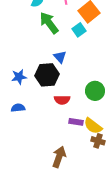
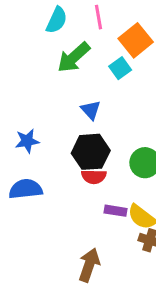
green arrow: (49, 23) -> (74, 57), turned -95
black hexagon: (47, 75) -> (91, 152), moved
blue semicircle: (18, 108) -> (26, 189), size x1.5

